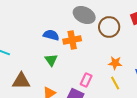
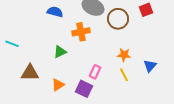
blue semicircle: (51, 35) -> (55, 12), moved
green triangle: (51, 60) -> (60, 52), turned 40

